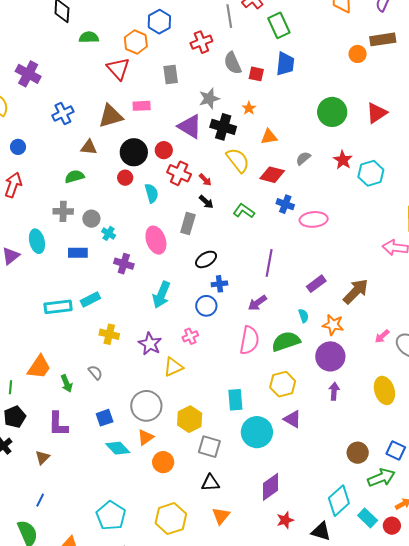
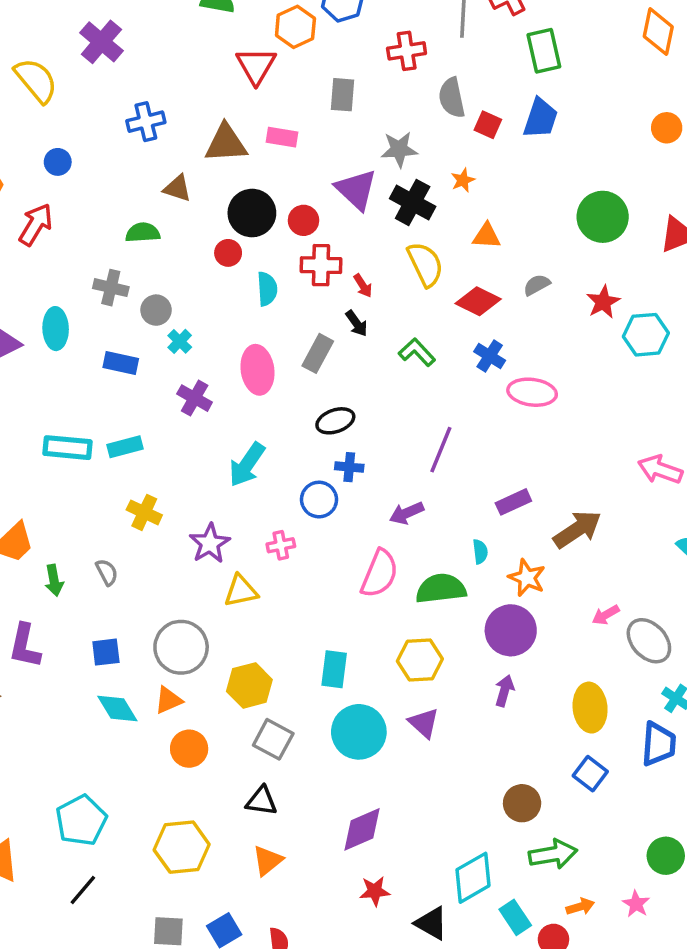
red cross: (179, 173) -> (321, 265), turned -35
blue square: (396, 450) -> (590, 774), moved

